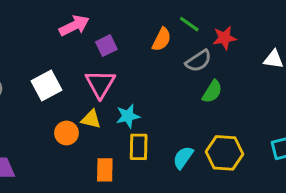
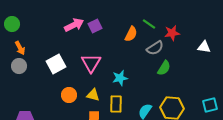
purple square: (106, 46) -> (95, 26), moved
cyan star: (128, 116) -> (120, 78), moved
yellow triangle: (91, 119) -> (93, 95), moved

